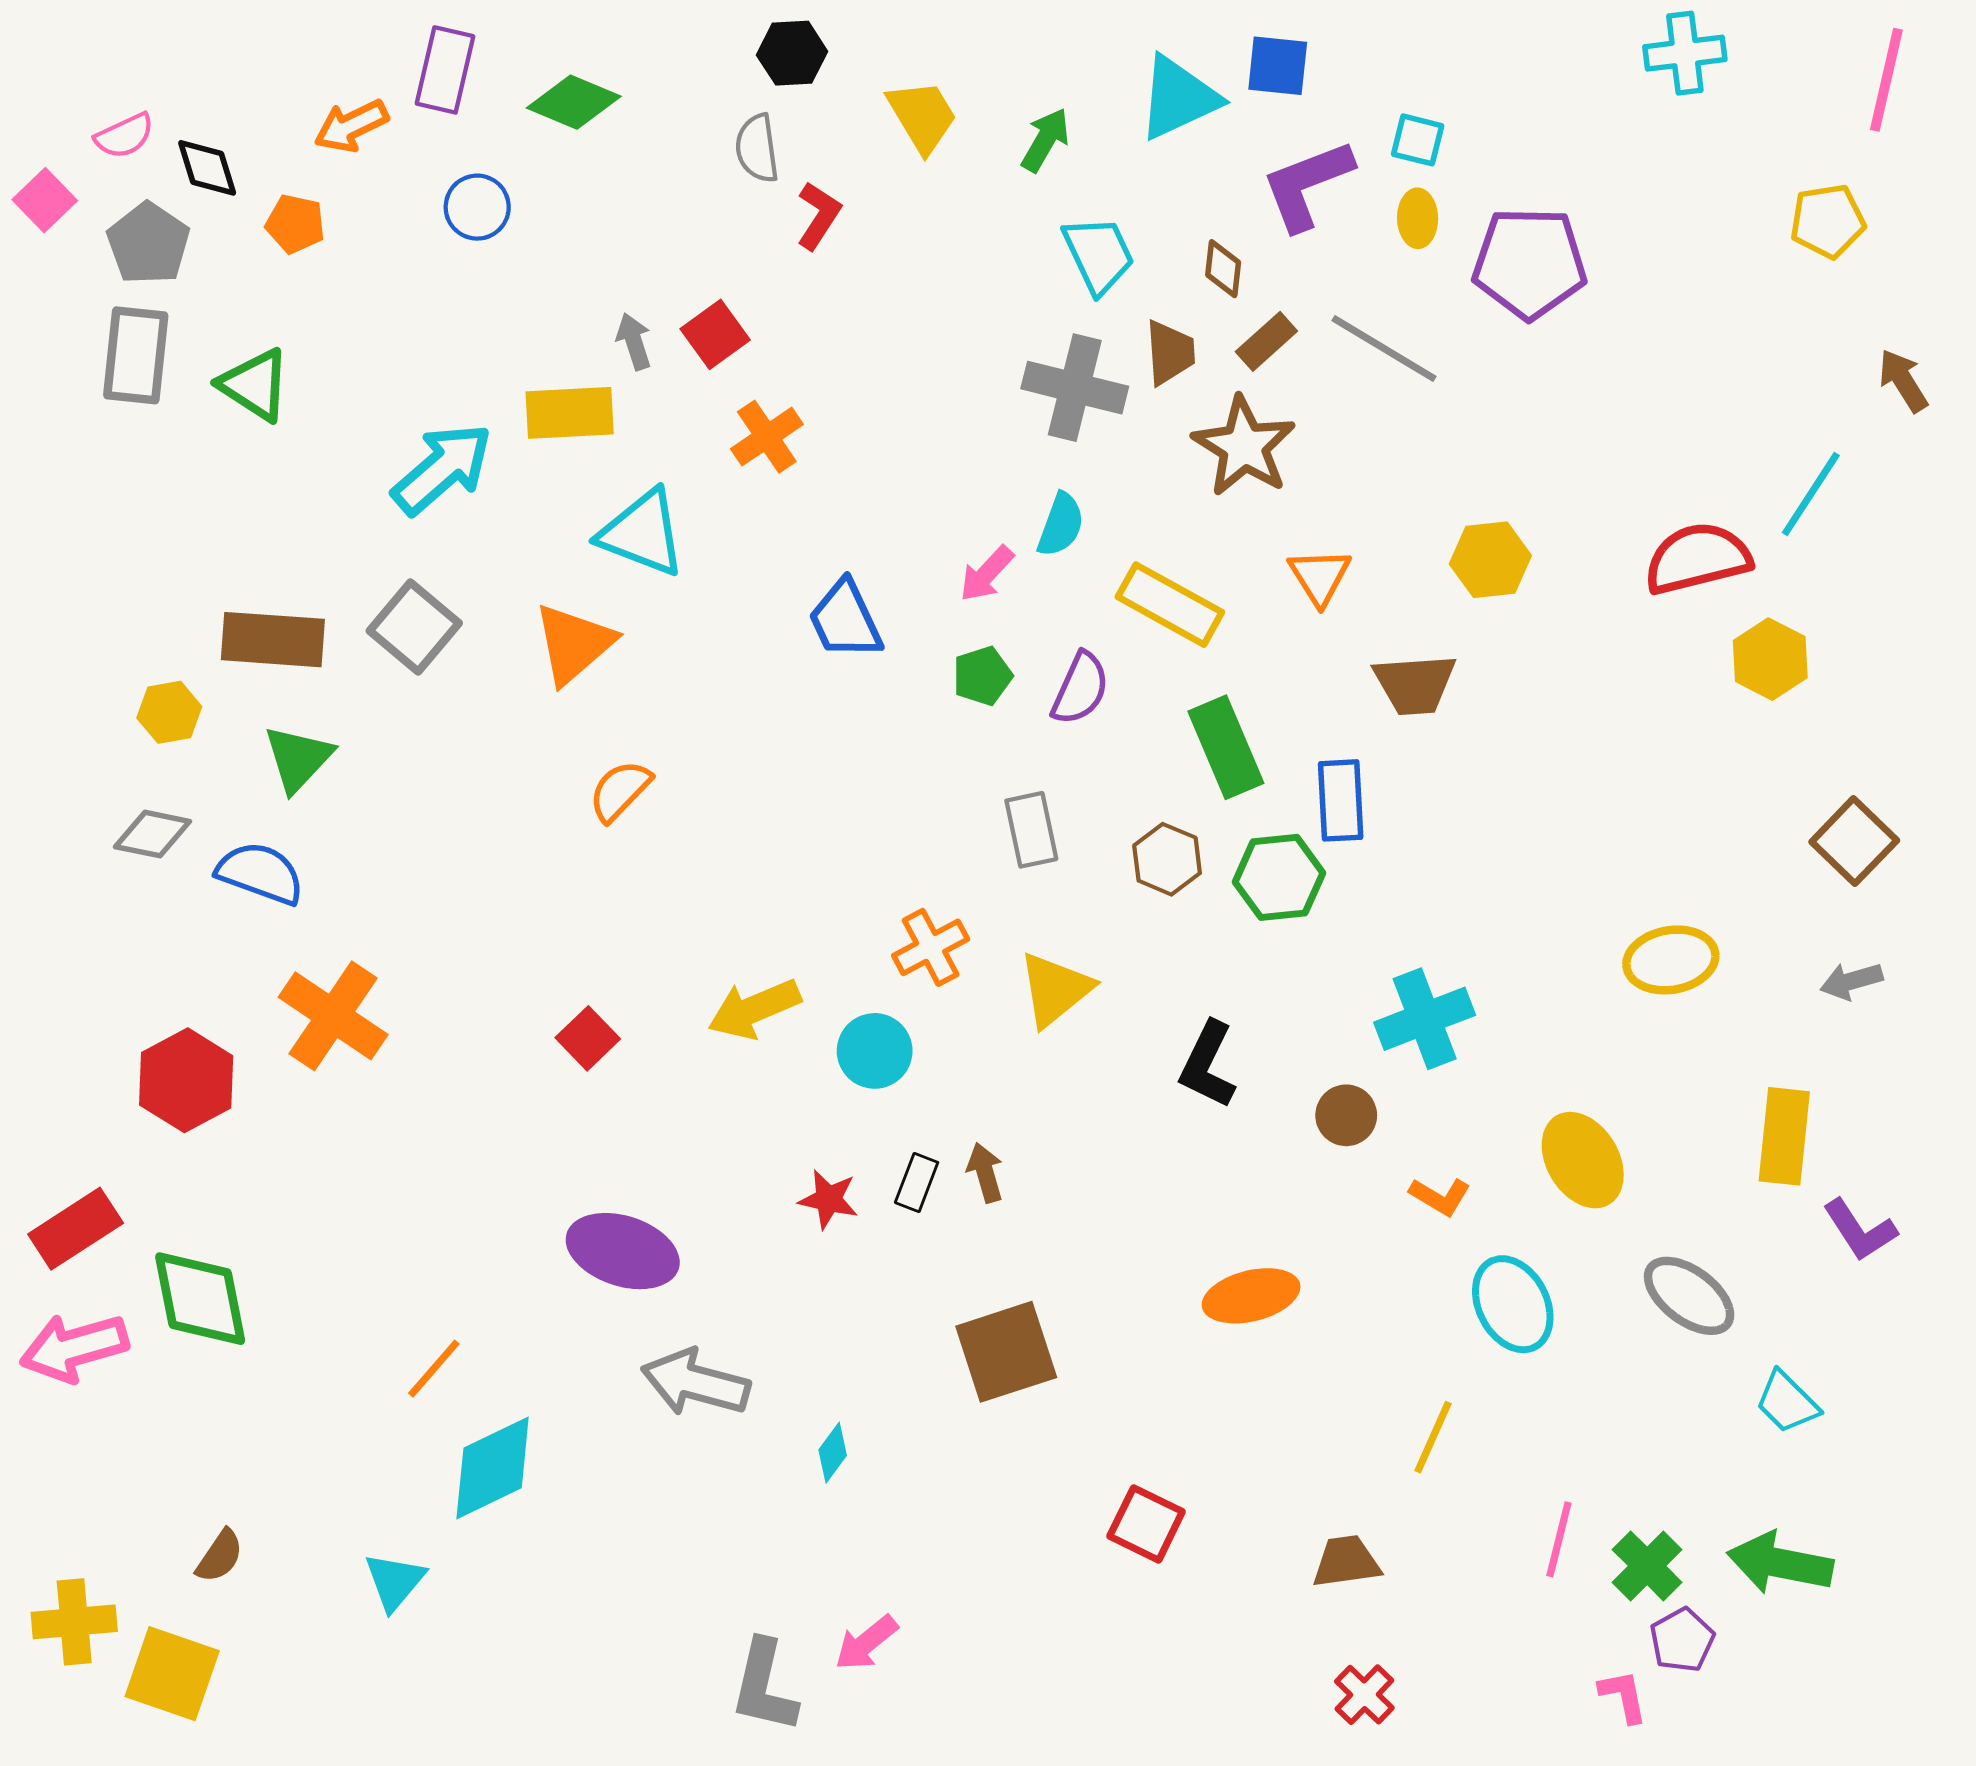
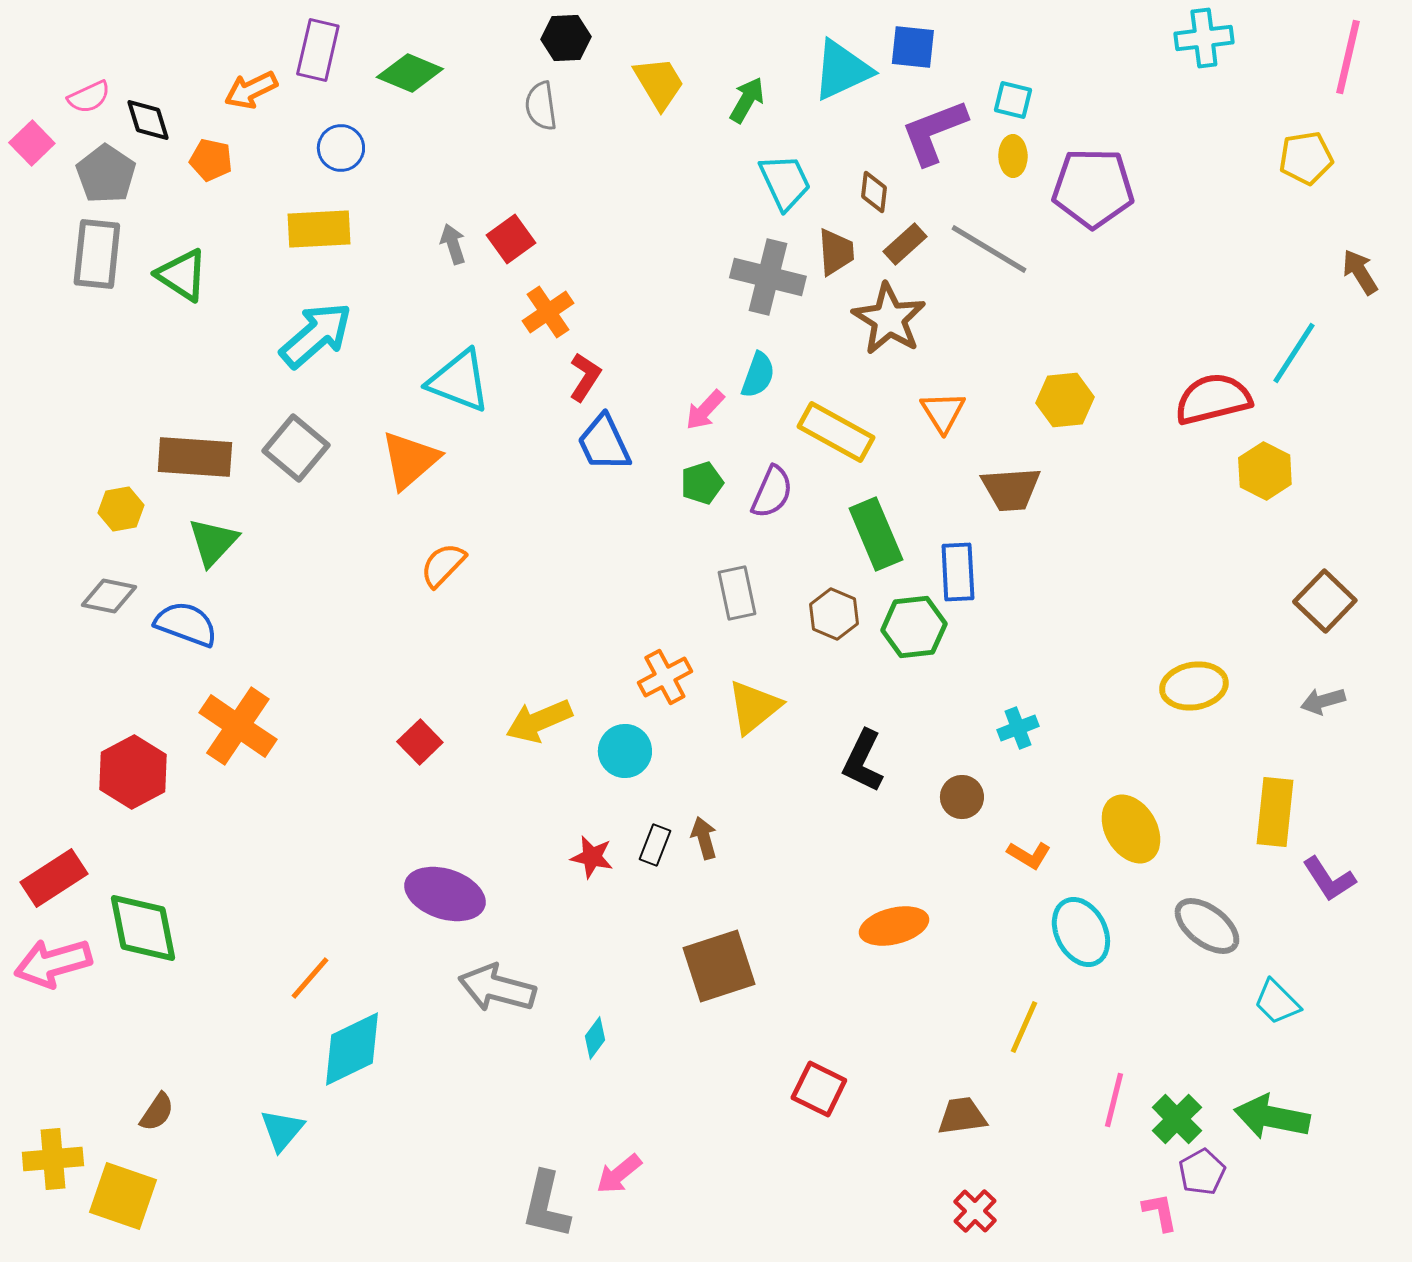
red L-shape: (819, 215) -> (585, 377), moved
yellow rectangle: (570, 413) -> (319, 229), moved
cyan cross: (1425, 1019) -> (1018, 728), size x0.6

